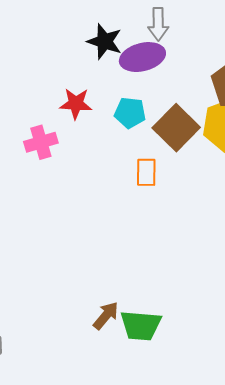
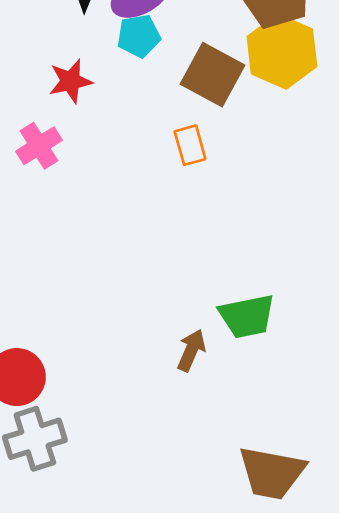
cyan pentagon: (130, 113) -> (139, 36), moved
green trapezoid: (141, 325) -> (247, 316), moved

